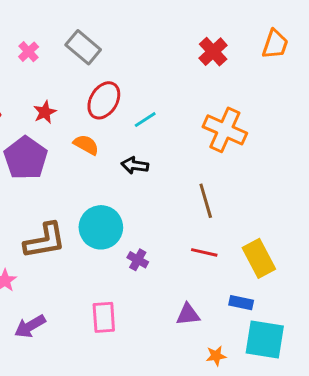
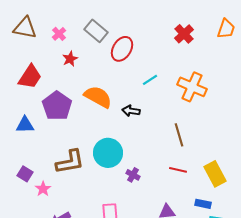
red ellipse: (104, 100) -> (122, 49), moved
red star: (45, 112) -> (70, 59), moved
cyan line: (145, 120) -> (150, 80), moved
orange semicircle: (86, 145) -> (98, 97), size x1.6

